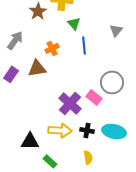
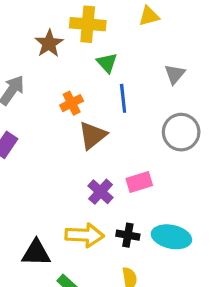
brown triangle: (37, 68) -> (93, 135), moved, turned -30
gray circle: (112, 82) -> (181, 132), moved
pink rectangle: (94, 97) -> (139, 182), turned -56
purple cross: (70, 103) -> (101, 192), size x0.7

